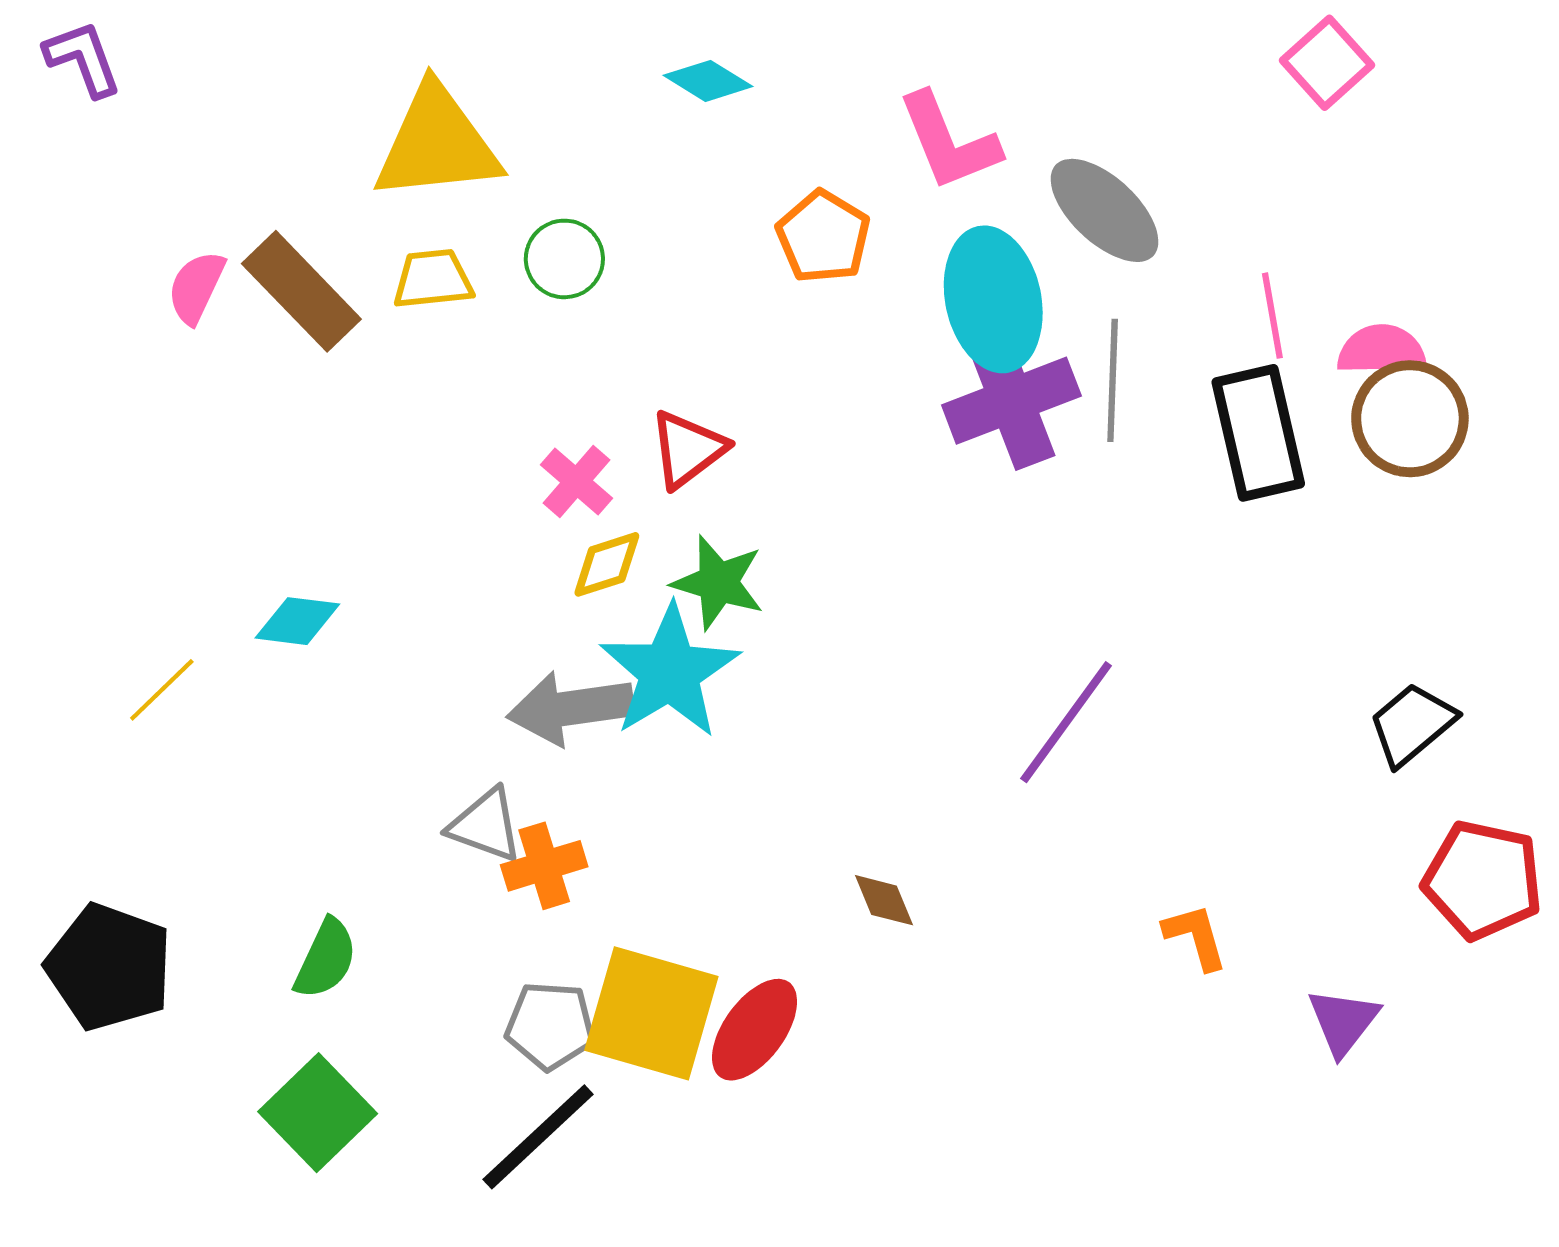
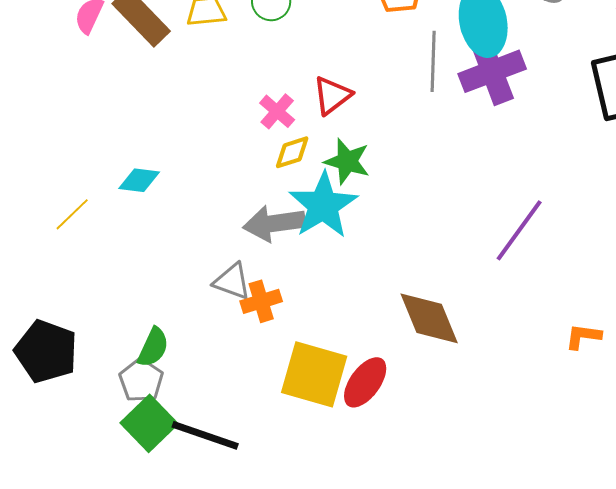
gray line: (1113, 380) -> (433, 61), moved
brown diamond: (884, 900) -> (429, 318), size x2.0
orange L-shape: (1196, 937) -> (583, 336), turned -66
gray pentagon: (550, 1026) -> (141, 380), moved, turned 30
black line: (538, 1137) -> (205, 435), moved, turned 62

